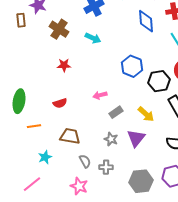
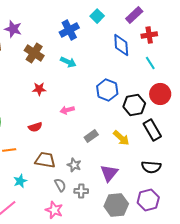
pink arrow: (100, 95) -> (67, 110), moved
purple triangle: (136, 138) -> (109, 173), moved
gray star: (111, 139) -> (74, 165), moved

